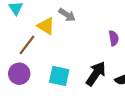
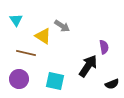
brown line: (27, 45) -> (26, 53), turned 66
black arrow: (96, 74) -> (88, 66), moved

